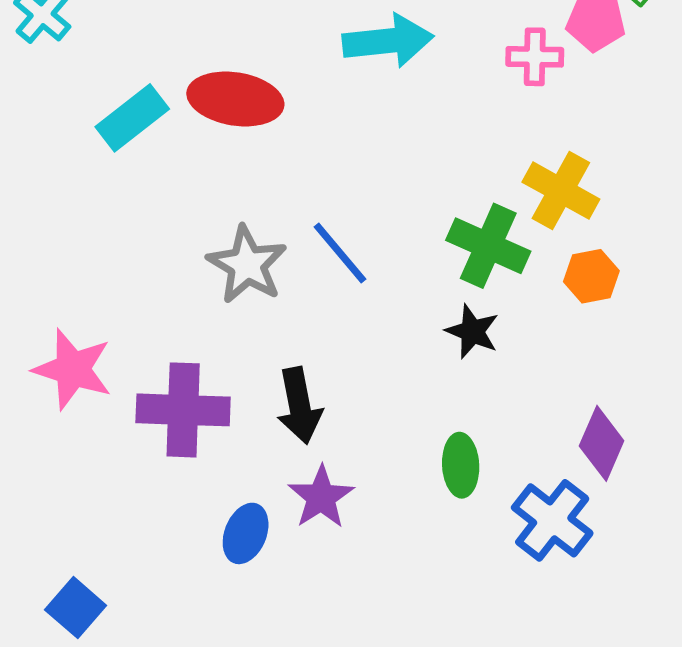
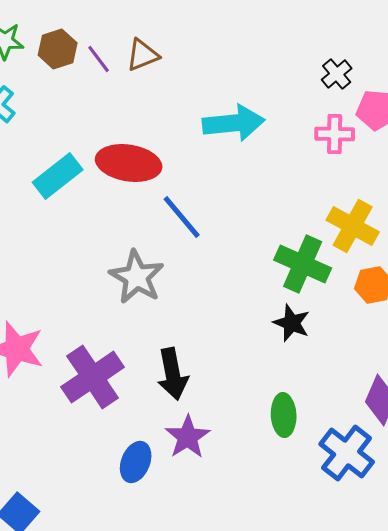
blue line: (340, 253) -> (182, 217), moved
purple cross: (183, 410) -> (93, 377), turned -36

